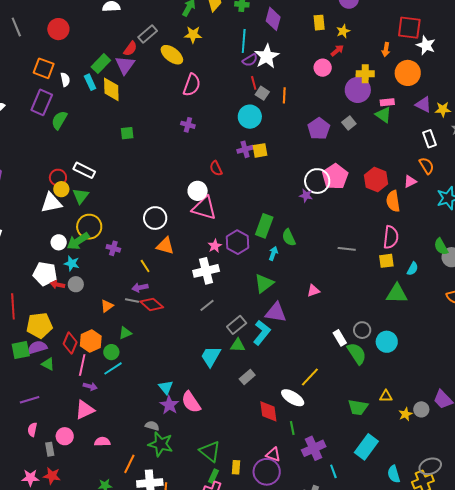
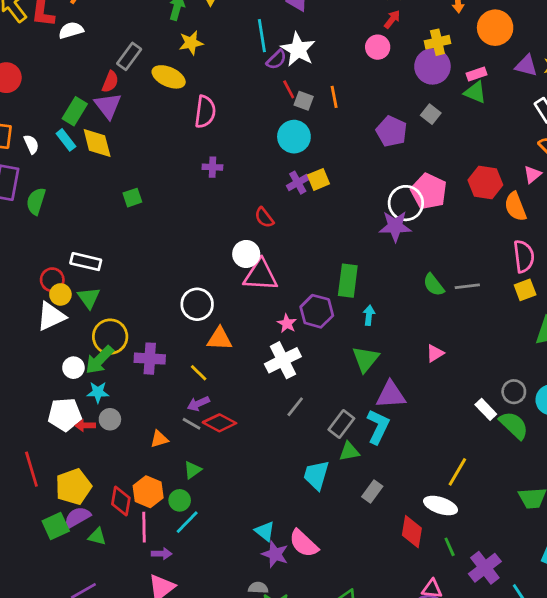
purple star: (306, 196) -> (395, 226), size x1.6
green semicircle: (289, 237) -> (434, 285), moved
purple cross: (113, 248) -> (150, 359), size x1.5
gray line: (132, 301) -> (192, 424), turned 32
orange triangle: (107, 306) -> (159, 439), turned 32
red diamond: (268, 411) -> (412, 532), turned 30

